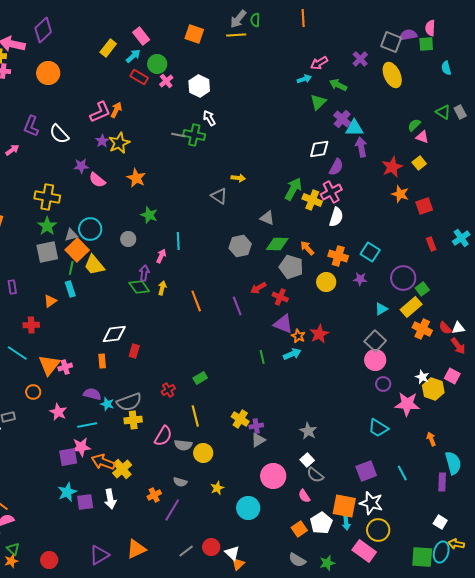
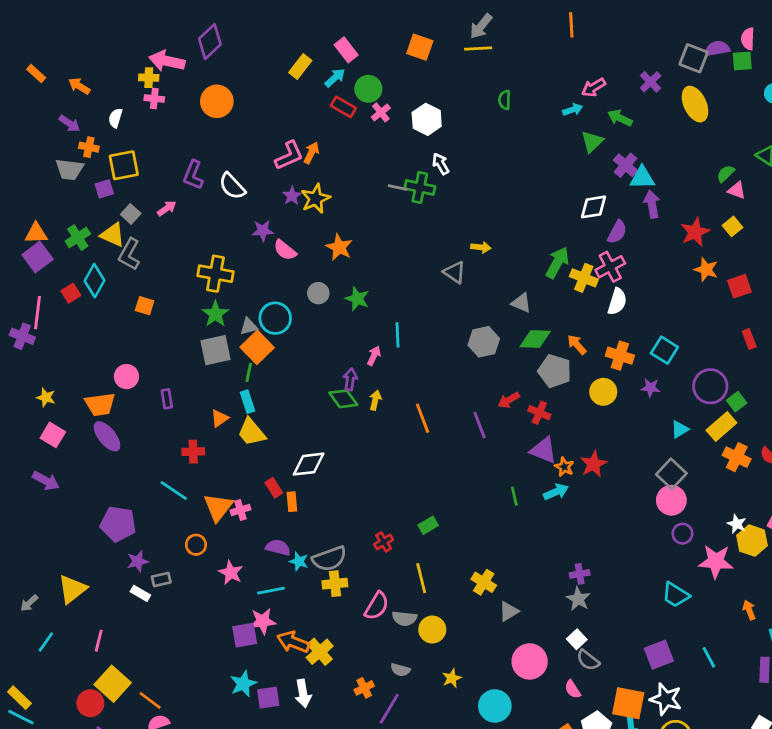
green semicircle: (255, 20) -> (505, 100), moved
gray circle: (128, 239) -> (318, 293), moved
yellow trapezoid: (94, 265) -> (252, 432), moved
red rectangle: (134, 351) -> (274, 488), moved, turned -48
purple cross: (256, 426) -> (580, 574), moved

